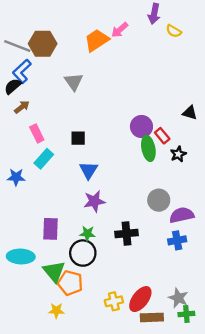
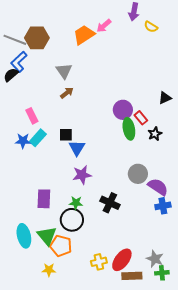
brown arrow: (22, 107) -> (67, 93), moved
black triangle: (190, 113) -> (165, 98), turned -40
black square: (78, 138) -> (66, 135), moved
blue star: (16, 177) -> (23, 141), moved
purple semicircle: (182, 215) -> (158, 187), turned 45
black cross: (127, 233) -> (110, 203), turned 30
blue cross: (177, 240) -> (163, 206), moved
cyan ellipse: (21, 256) -> (24, 236), moved, turned 75

